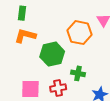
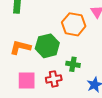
orange L-shape: (25, 36) -> (20, 47), moved

